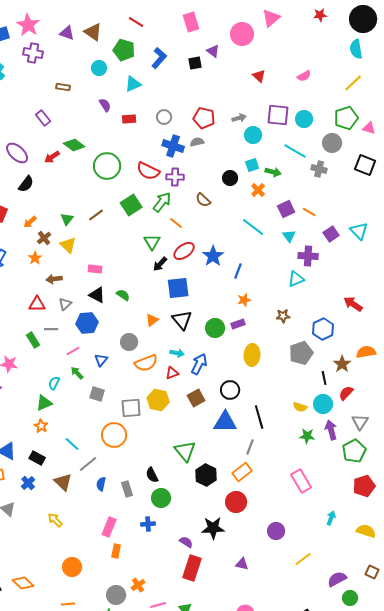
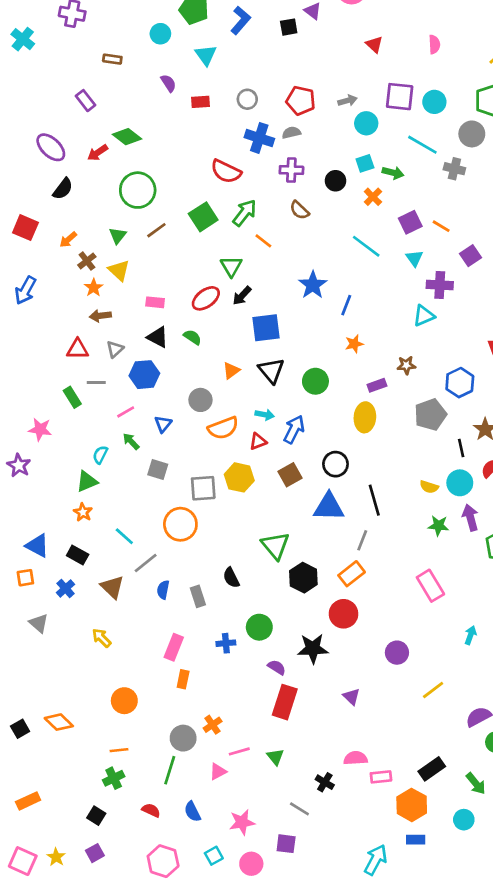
pink semicircle: (304, 76) -> (434, 44), turned -64
cyan triangle: (133, 84) -> (206, 55), turned -42
green circle: (107, 166) -> (138, 190), moved
purple cross: (175, 177) -> (291, 170), moved
red ellipse: (184, 251) -> (206, 298), moved
orange star: (35, 258) -> (94, 288), moved
purple rectangle: (238, 324) -> (377, 385), moved
green circle: (161, 498) -> (259, 627), moved
purple triangle: (242, 564) -> (352, 697), turned 32

